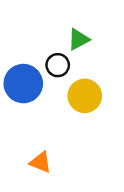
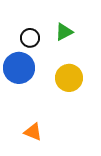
black circle: (58, 65) -> (30, 38), moved

